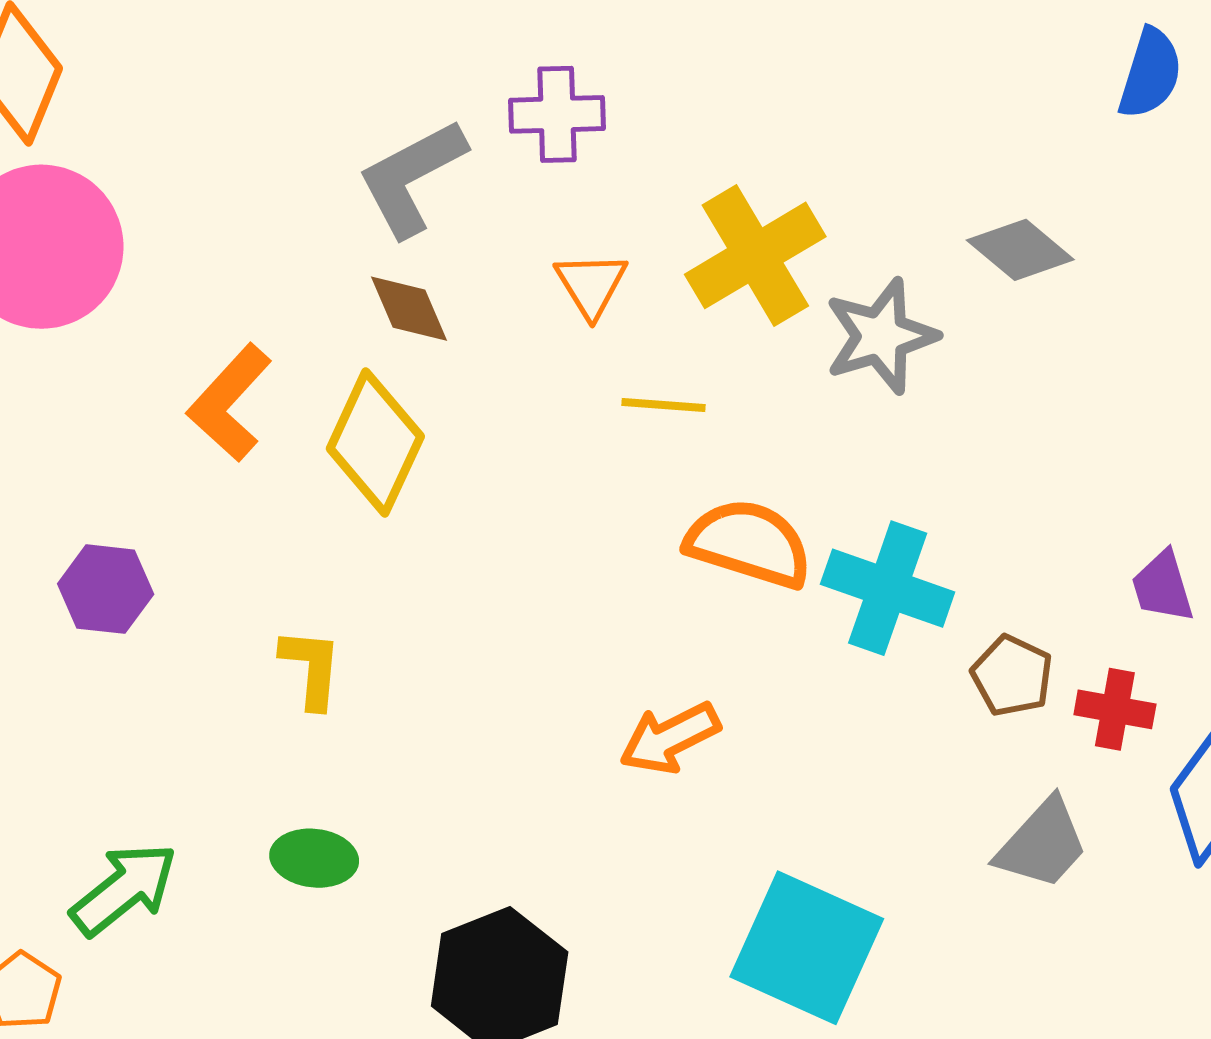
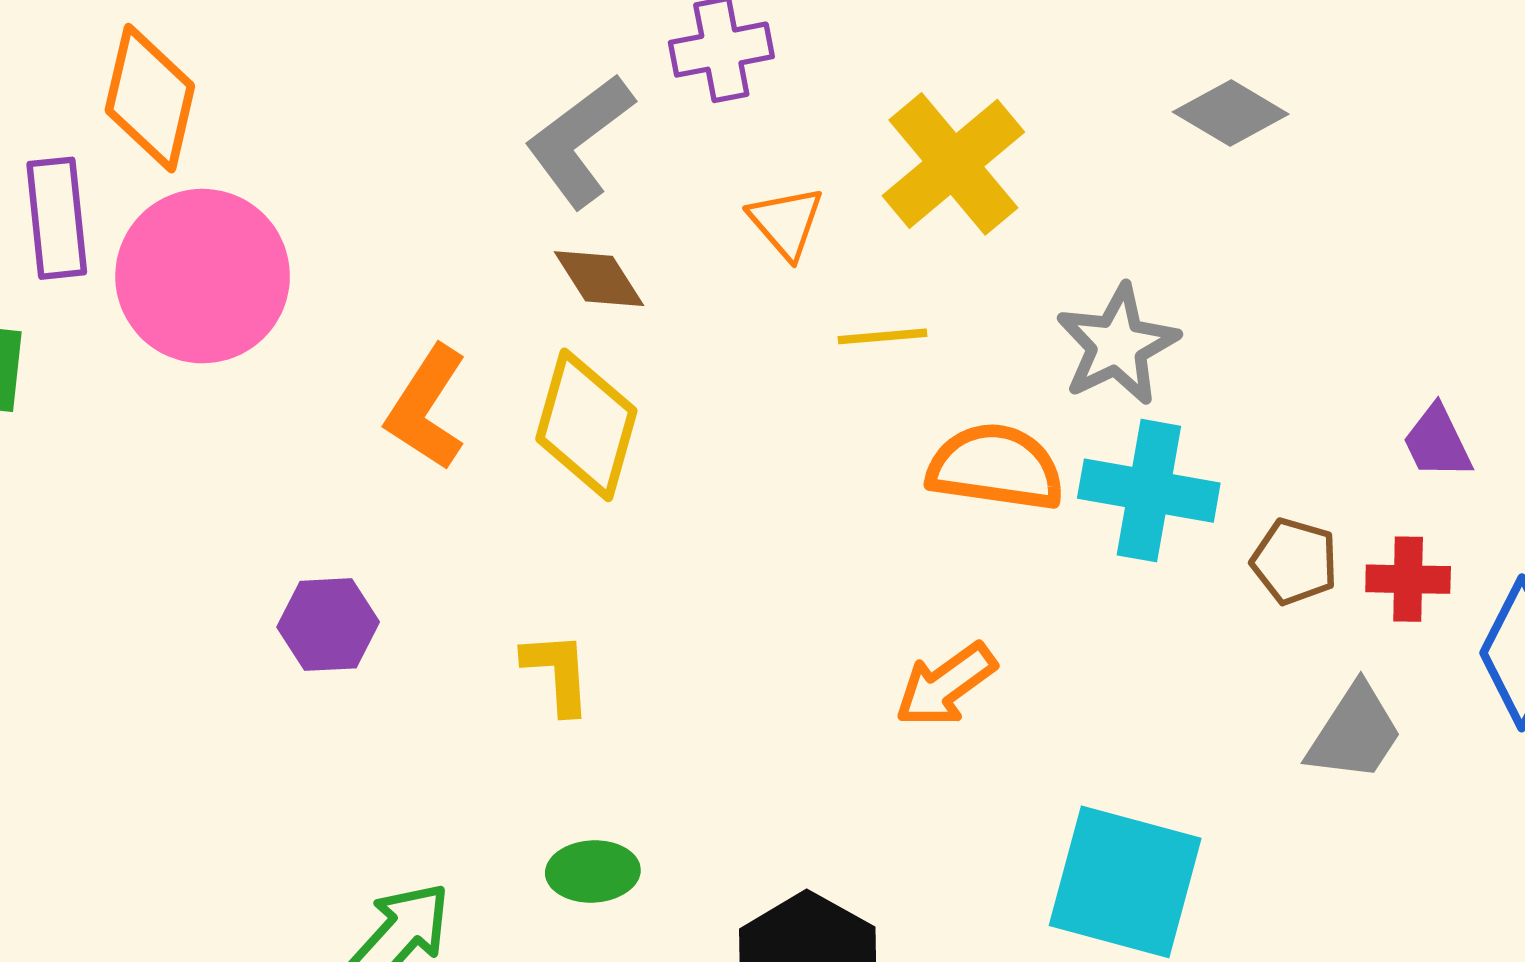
gray star: (881, 336) -> (1117, 345), moved

